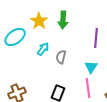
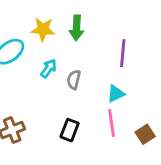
yellow star: (39, 21) -> (43, 29), turned -30
cyan triangle: (91, 67) -> (116, 94), turned 32

